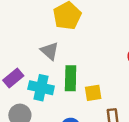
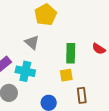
green rectangle: (71, 78) -> (71, 53), moved

